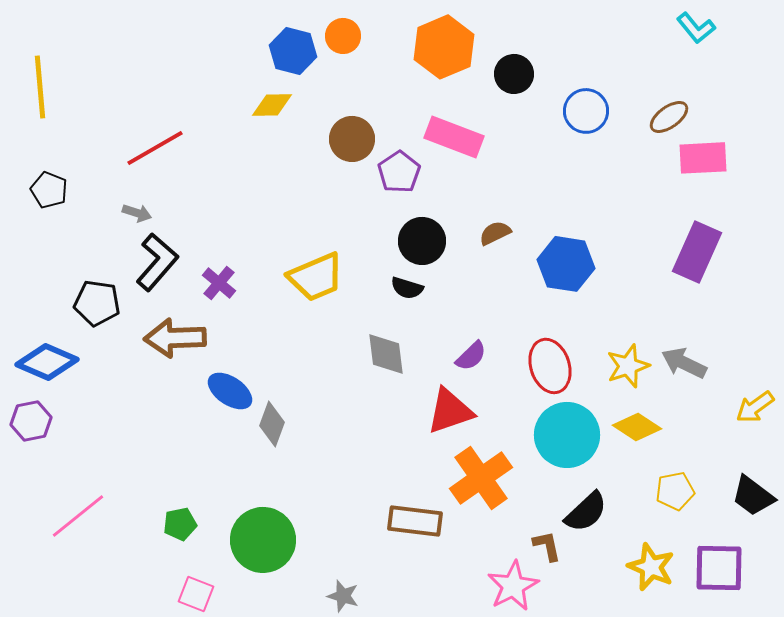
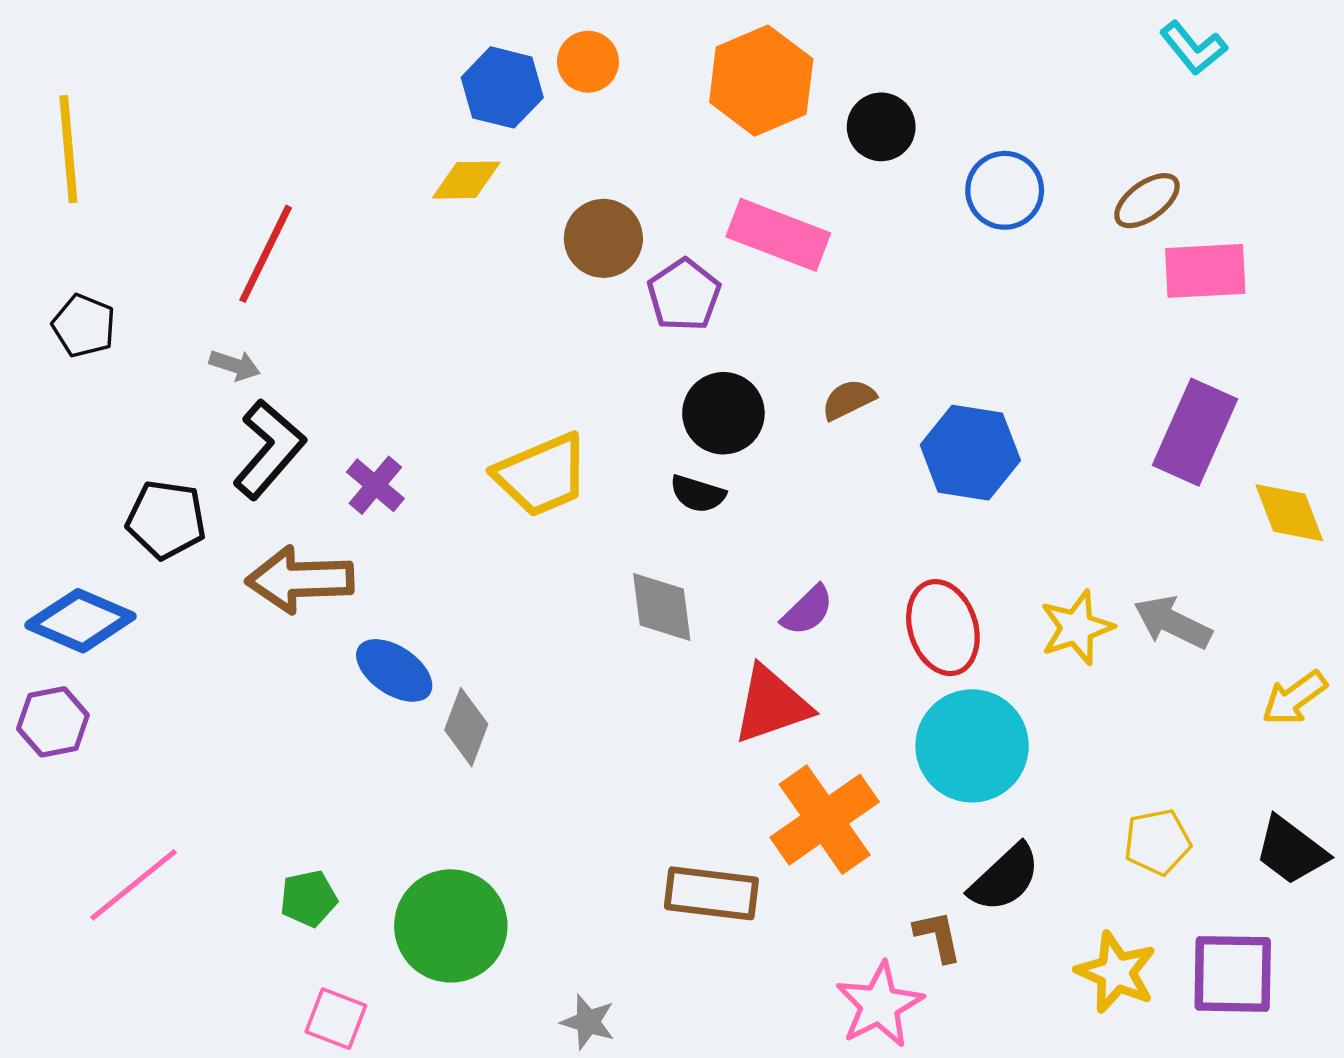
red line: (155, 148) -> (266, 254), turned -34
yellow diamond: (637, 427) -> (1289, 513), moved, turned 36

